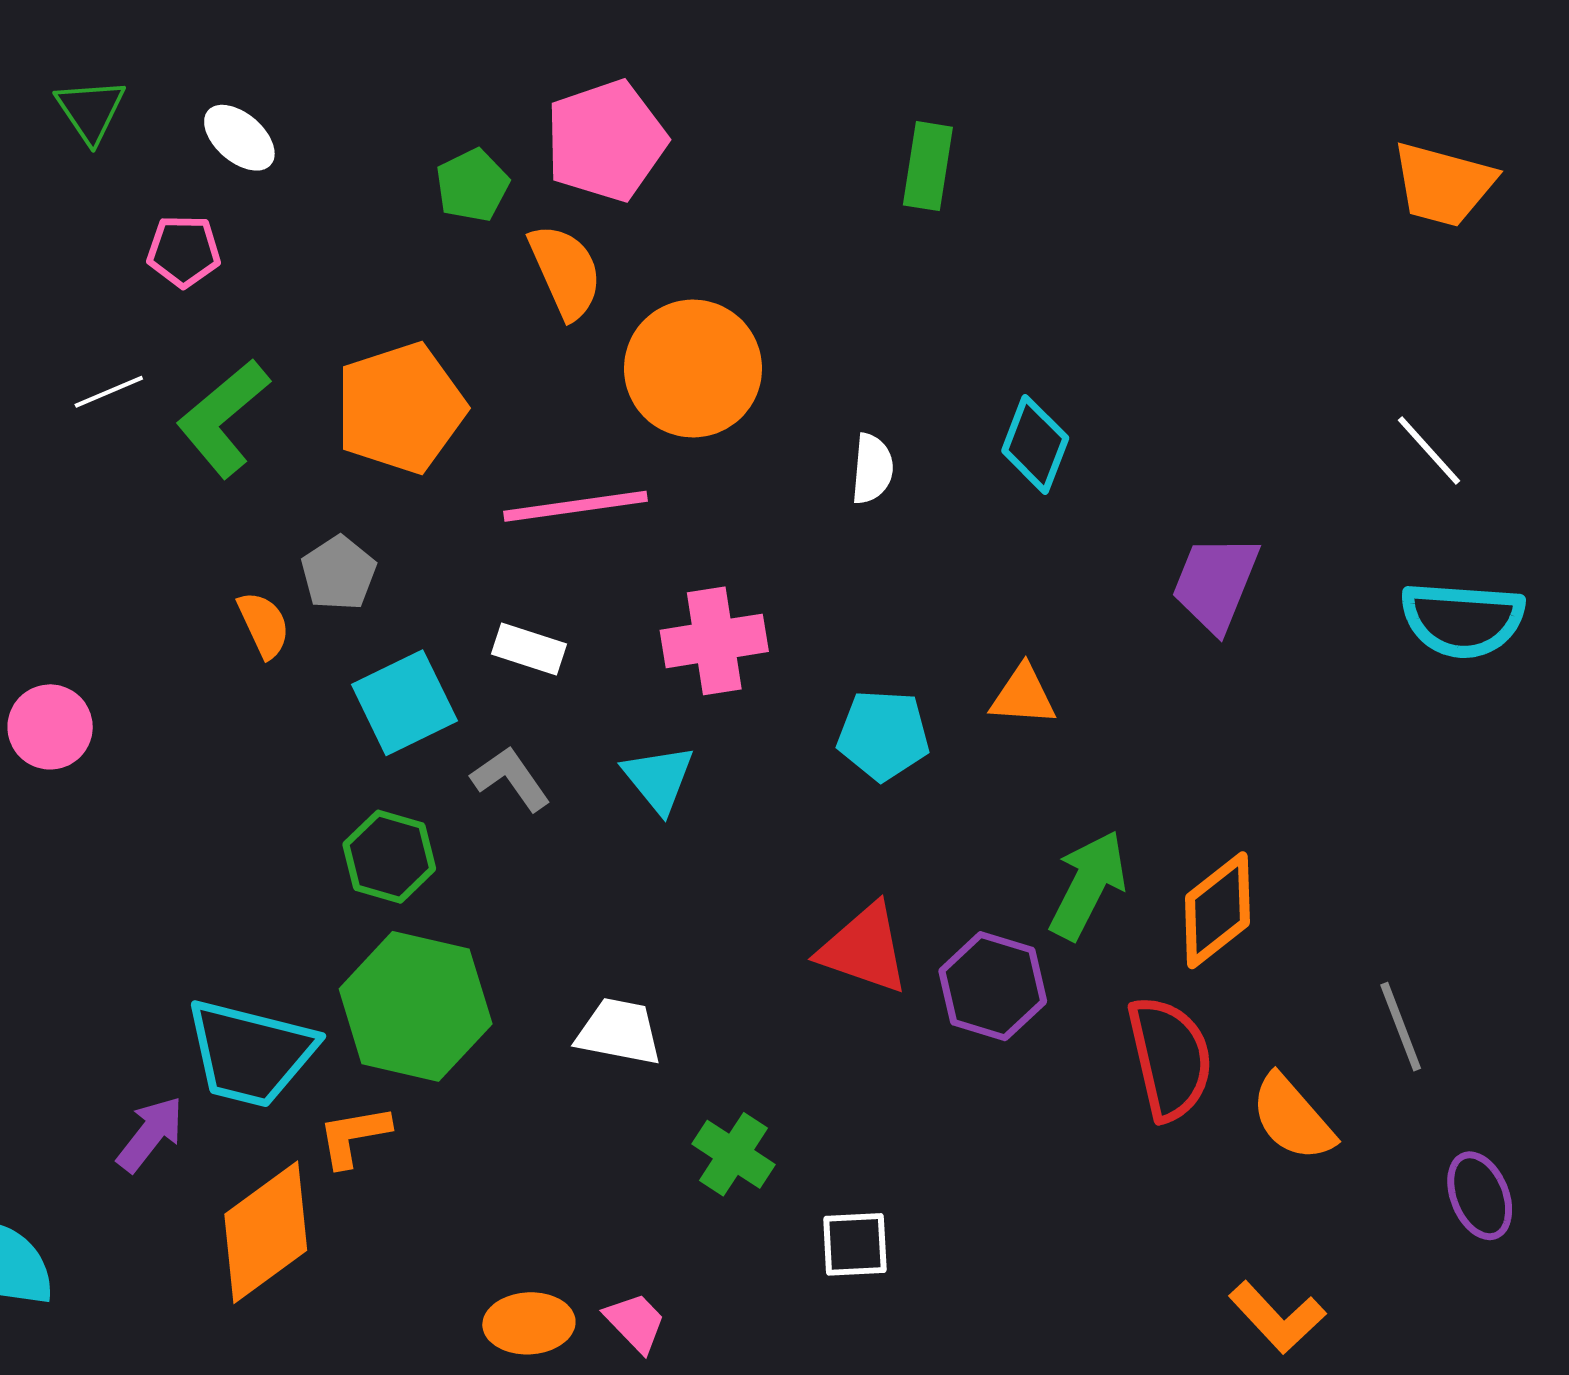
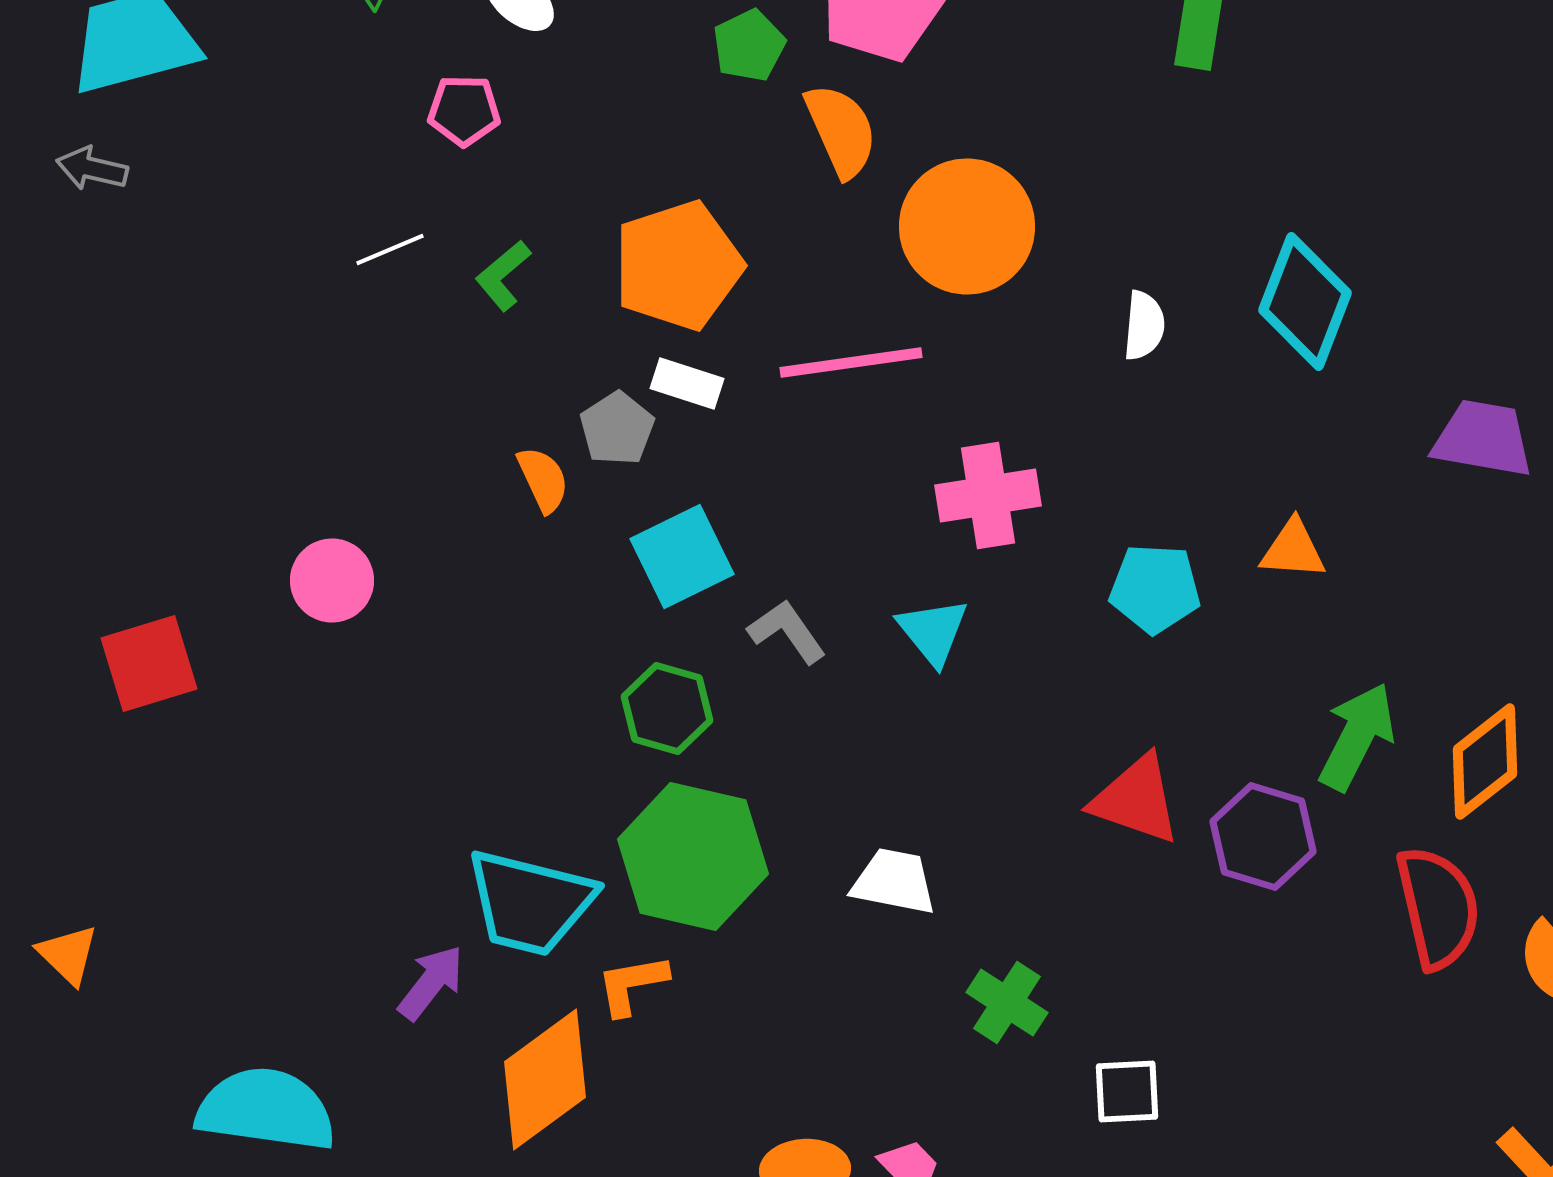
green L-shape: (223, 418) -> (503, 276), size x0.6
cyan diamond: (1035, 444) -> (1305, 302), size x1.4
purple trapezoid: (1215, 583) -> (1483, 438), turned 78
white rectangle: (529, 649) -> (687, 384), moved

